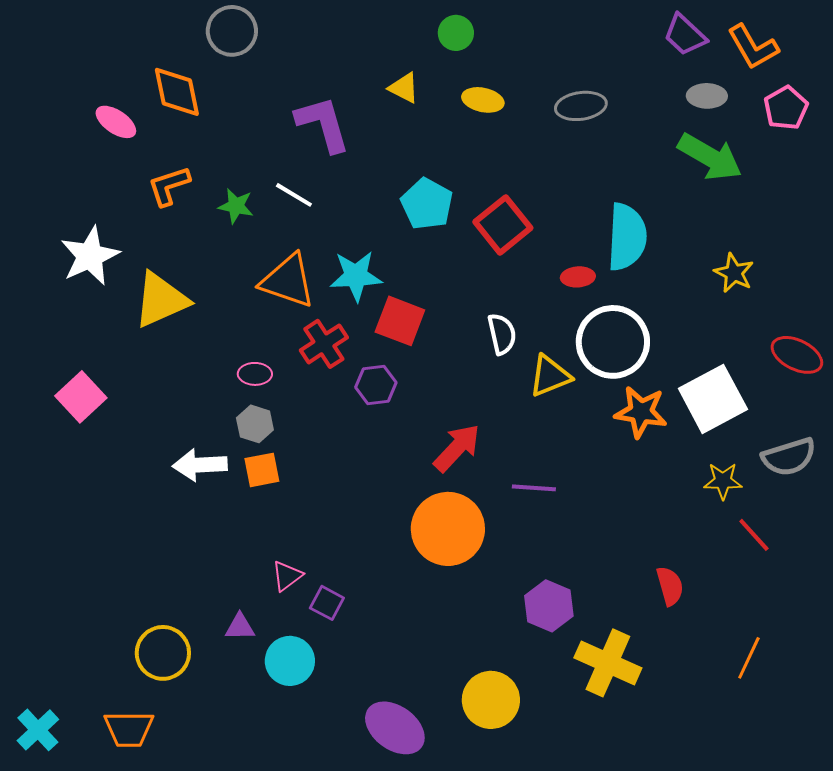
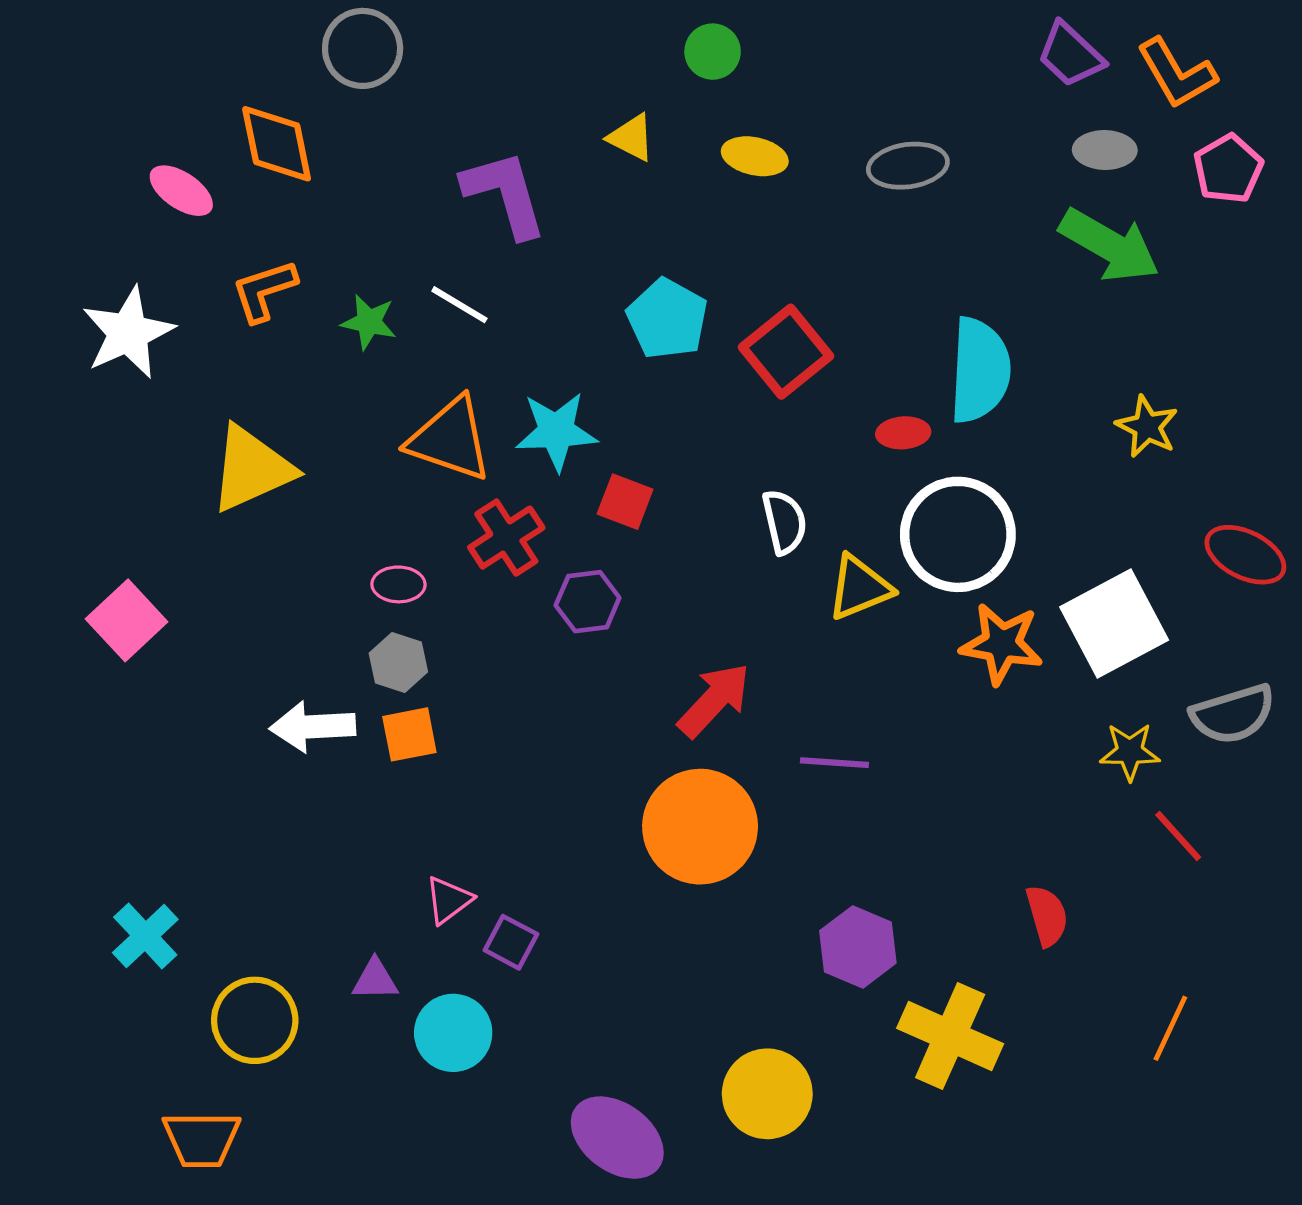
white star: (90, 256) -> (128, 333), moved
red square: (400, 321) -> (625, 502), size x0.7
cyan cross: (38, 730) -> (145, 936), moved

